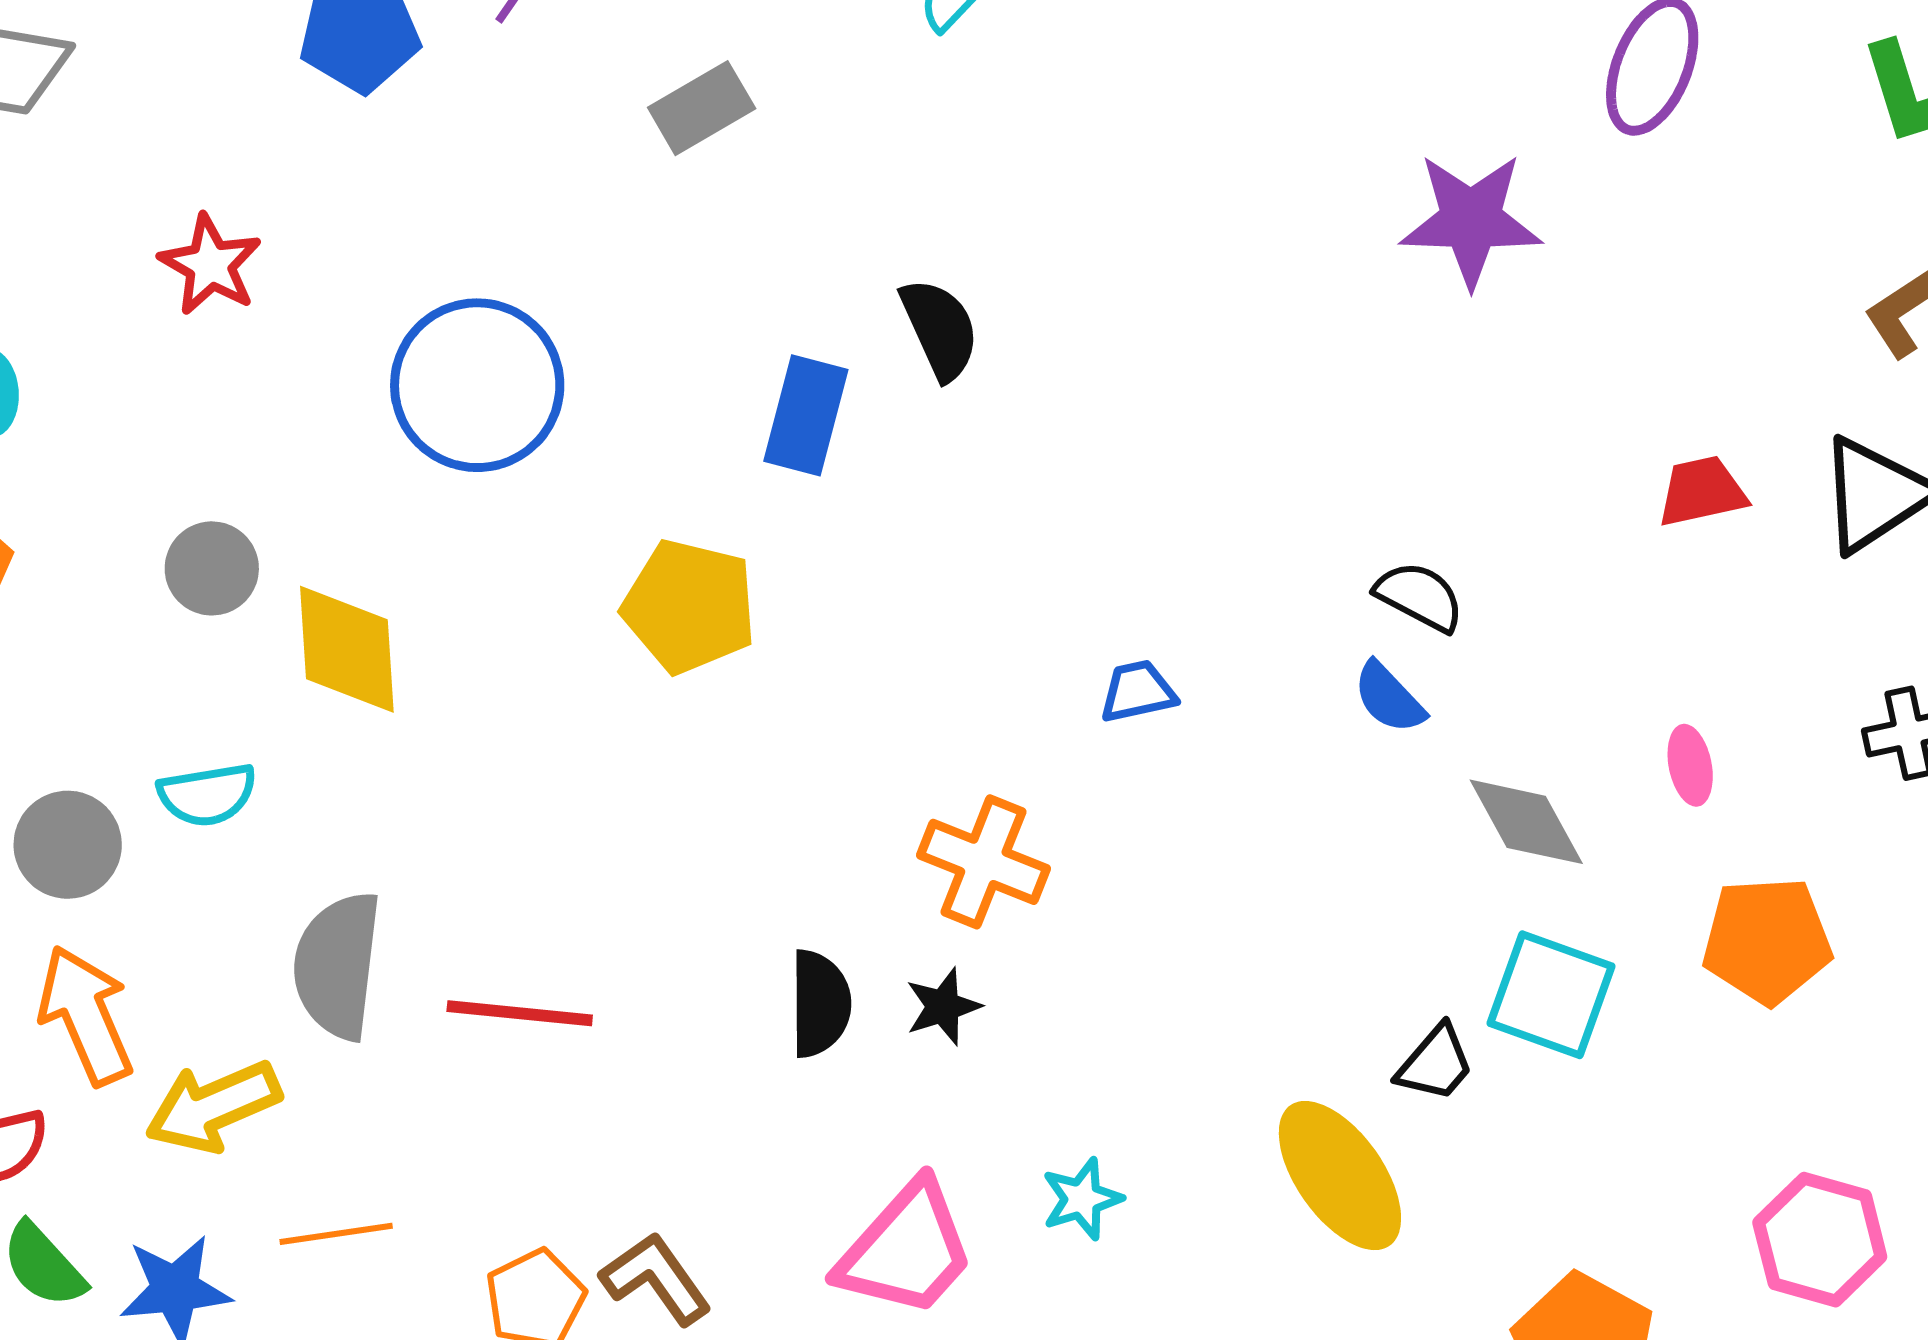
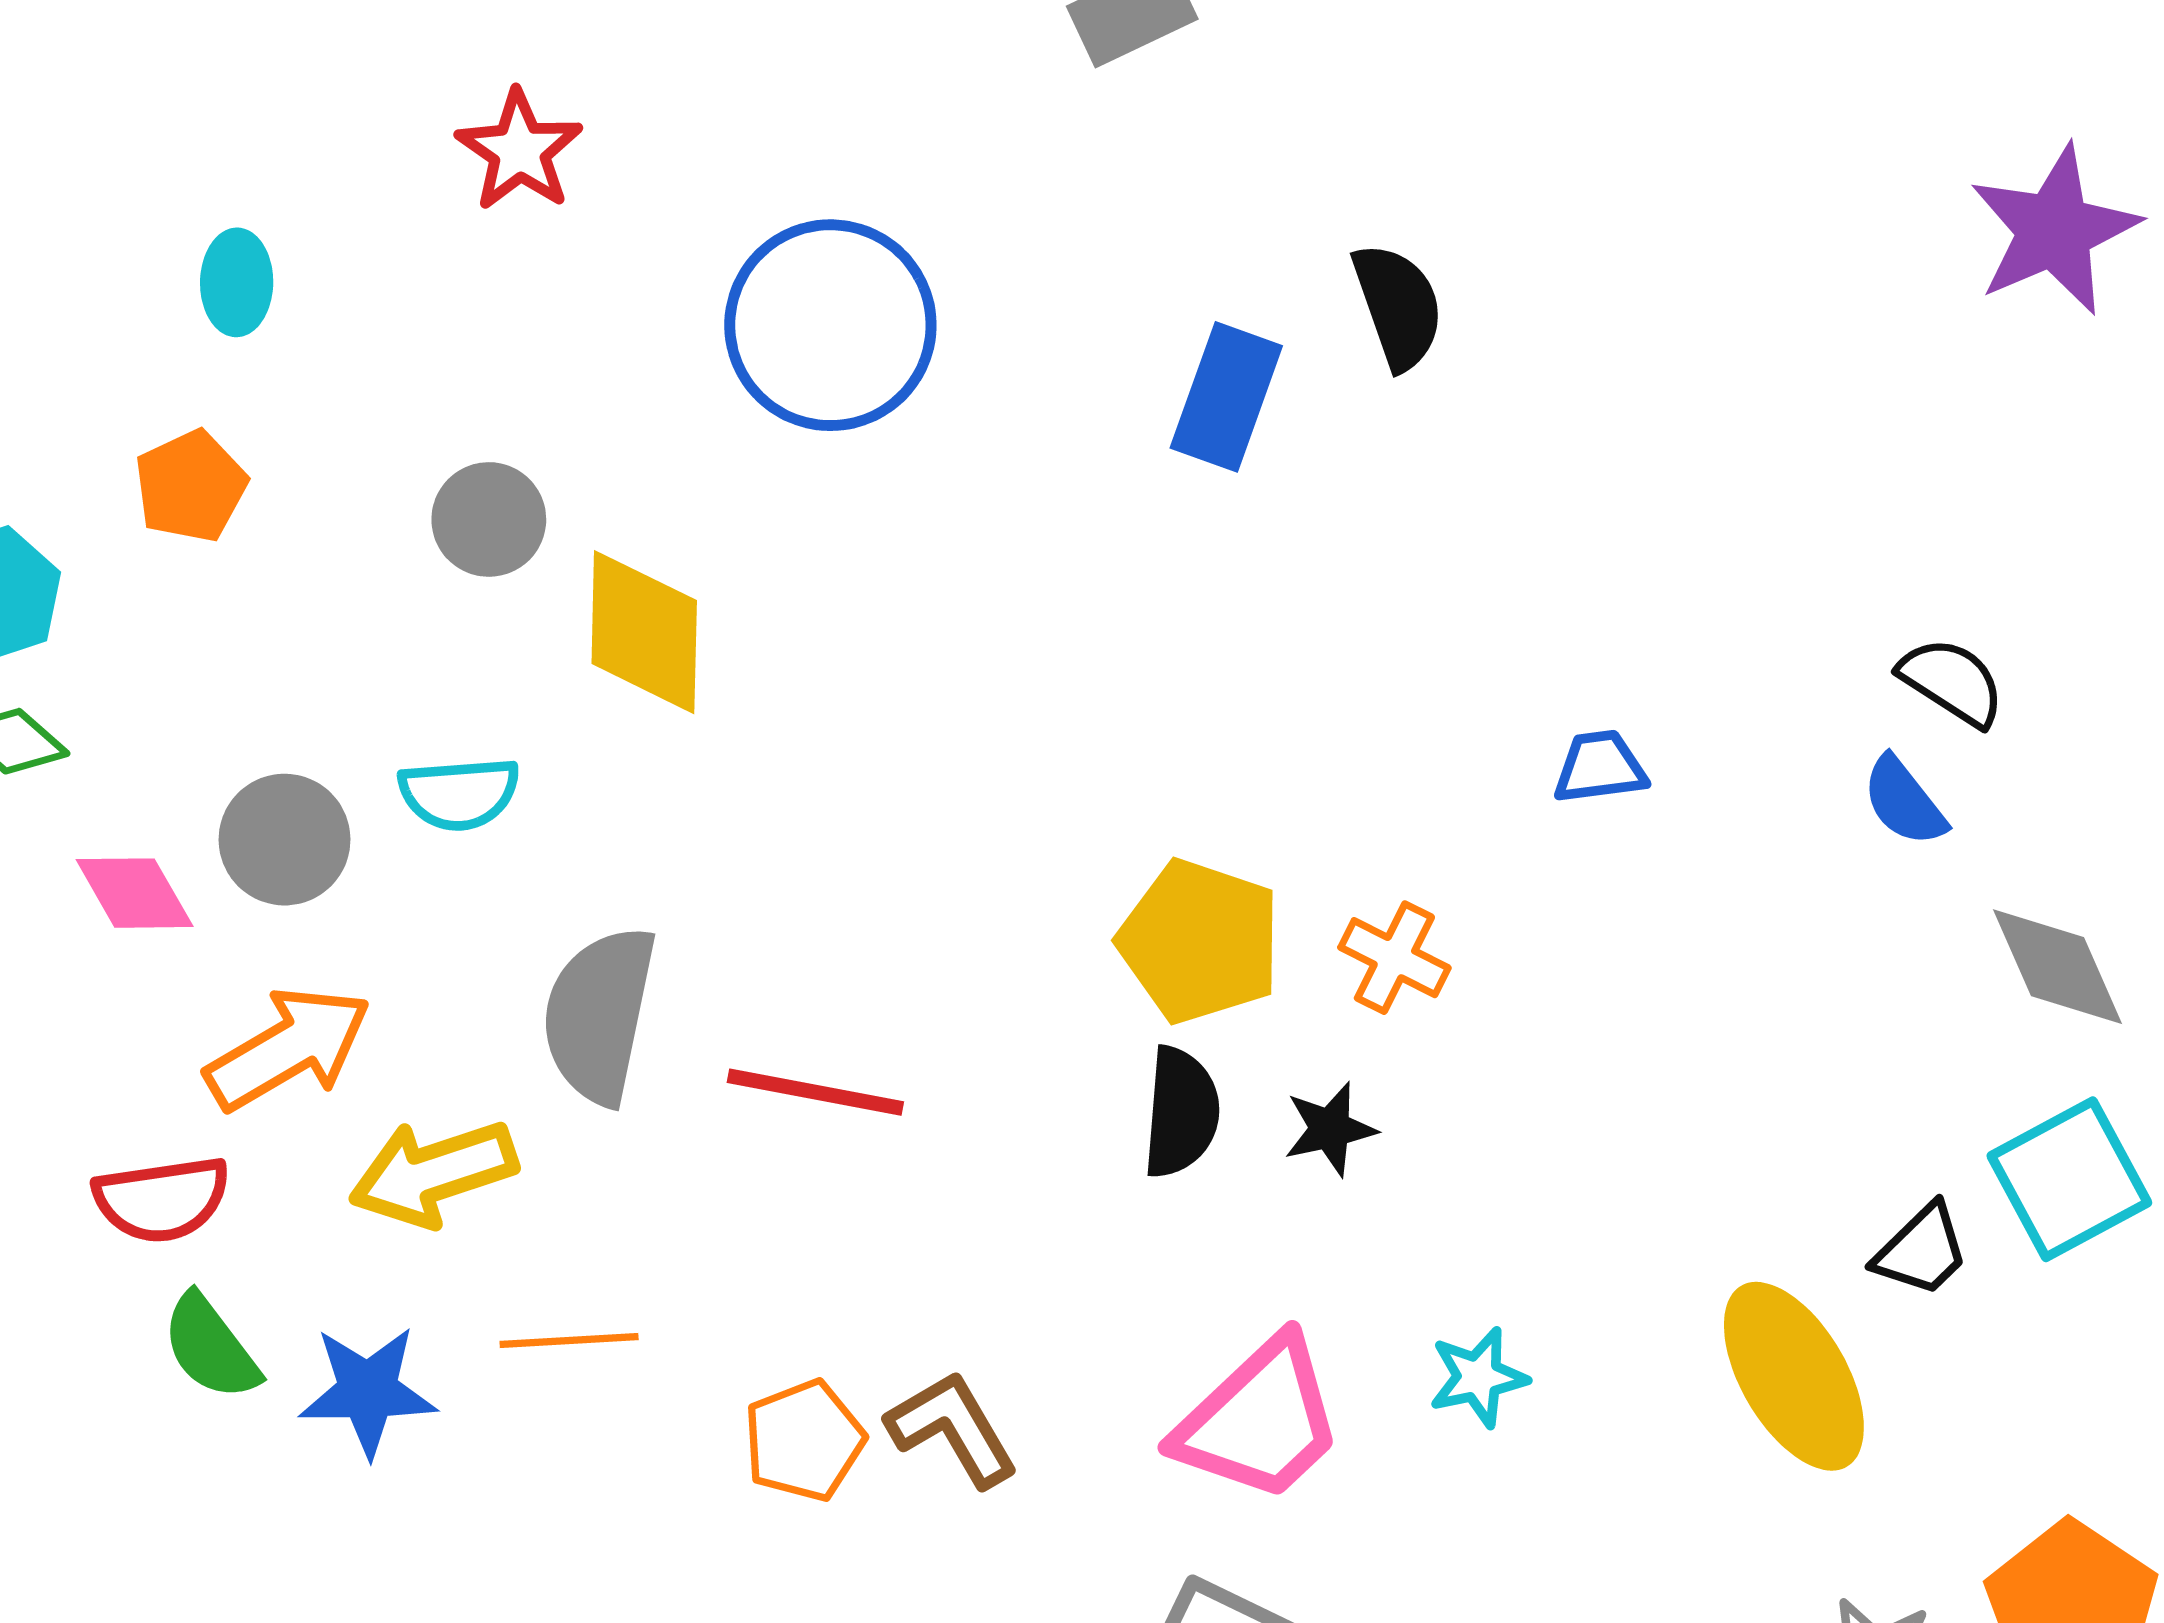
purple star: (1471, 220) -> (2054, 230), turned -30
yellow pentagon: (689, 606) -> (1200, 941), moved
orange cross: (983, 862) -> (1394, 958), size x0.7
cyan square: (1551, 995) -> (2069, 1179), turned 37
orange arrow: (86, 1015) -> (288, 1048), turned 78

